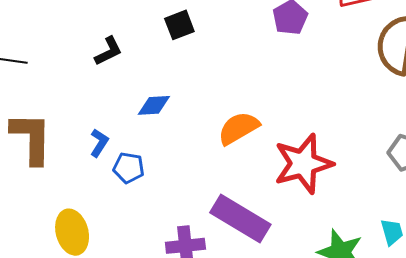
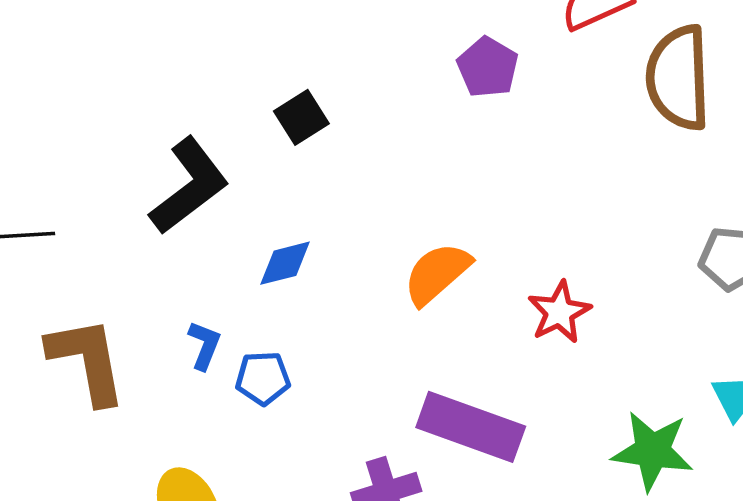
black L-shape: (108, 51) -> (189, 186), size x1.8
red star: (303, 164) -> (559, 312), size x0.6

